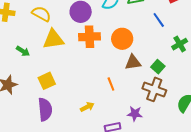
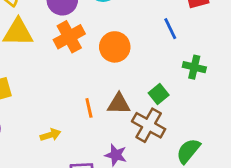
orange cross: (89, 37) -> (69, 37), turned -35
green cross: (180, 44) -> (194, 67), turned 35
brown triangle: (133, 62) -> (119, 104), moved

